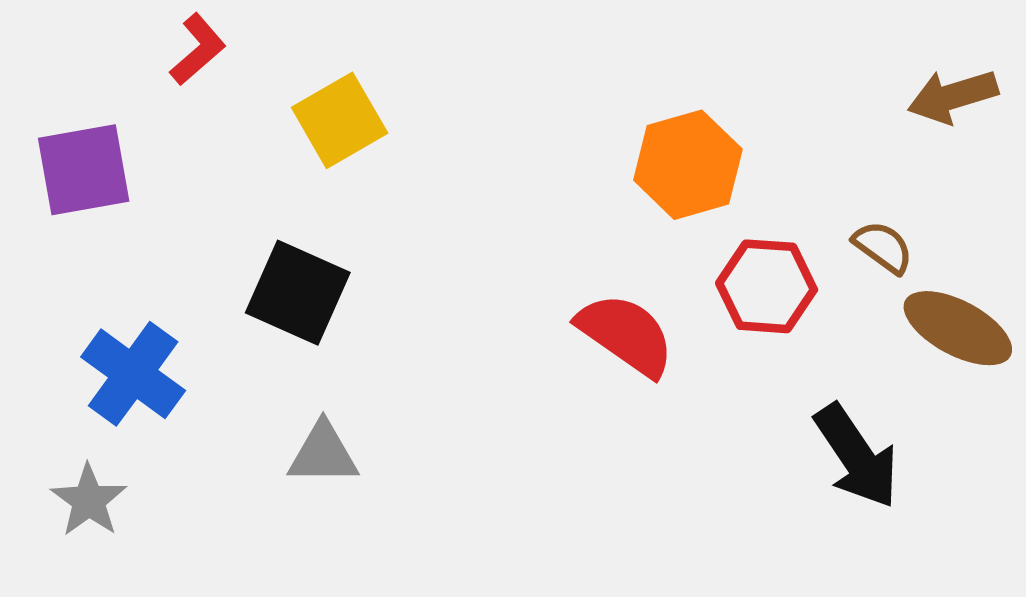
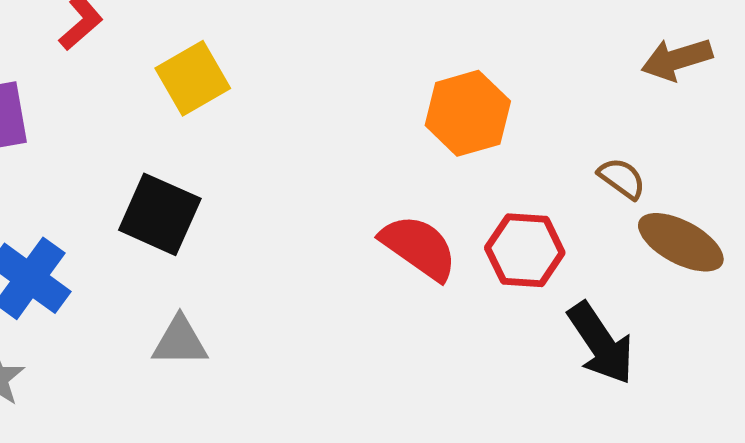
red hexagon: (767, 286) -> (525, 250), moved

